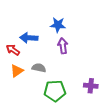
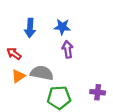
blue arrow: (29, 38) -> (30, 28), moved, turned -90
gray semicircle: (39, 68) -> (42, 73), size x1.5

